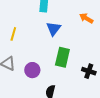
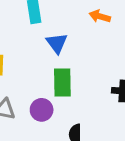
green rectangle: (62, 57) -> (62, 83), moved

